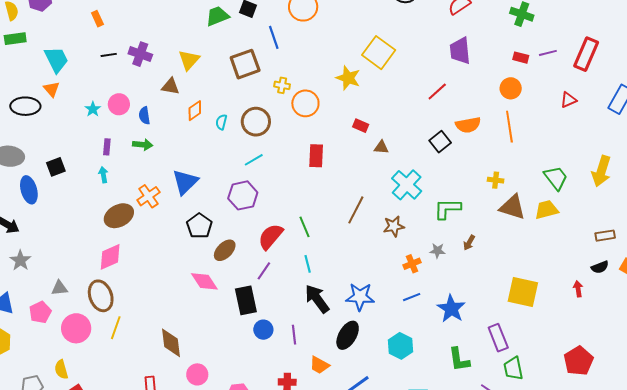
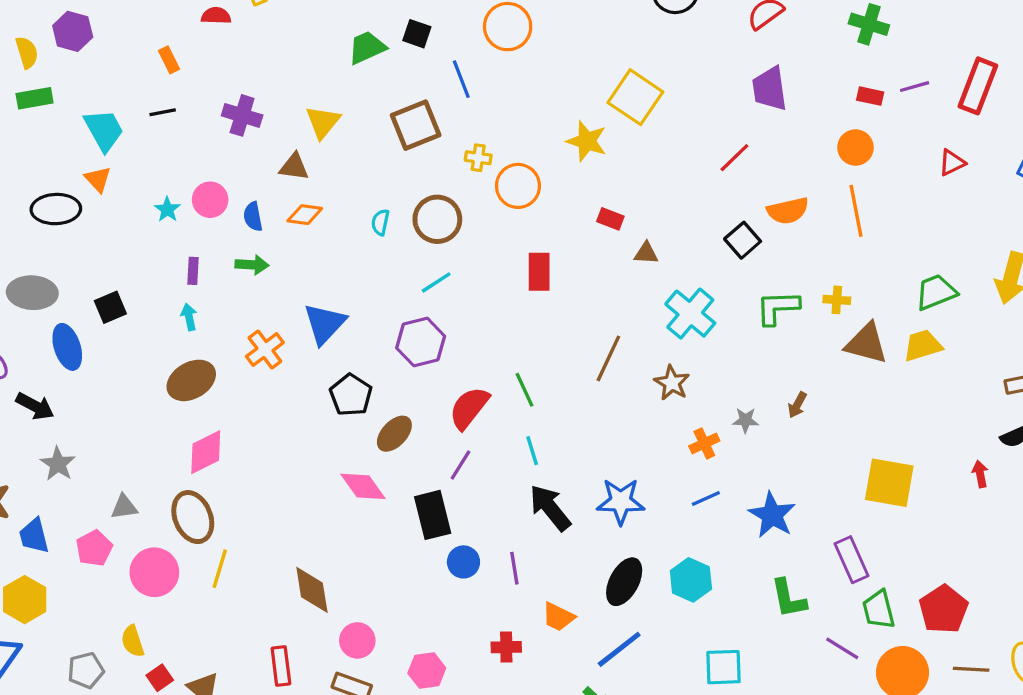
black line: (109, 55) -> (163, 112), moved
orange diamond: (195, 111) -> (305, 215), moved, turned 45
green trapezoid: (556, 178) -> (936, 292), turned -72
green L-shape: (447, 209) -> (778, 308), moved
brown ellipse: (119, 216) -> (191, 380), moved
brown star: (394, 226) -> (672, 383), turned -30
black ellipse: (348, 335) -> (624, 582), moved
red pentagon: (578, 361) -> (944, 609), moved

